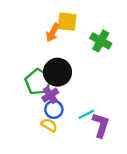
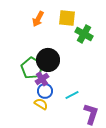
yellow square: (67, 22) -> (67, 18), moved
orange arrow: (53, 32) -> (38, 19), moved
purple L-shape: (101, 125) -> (91, 114), moved

